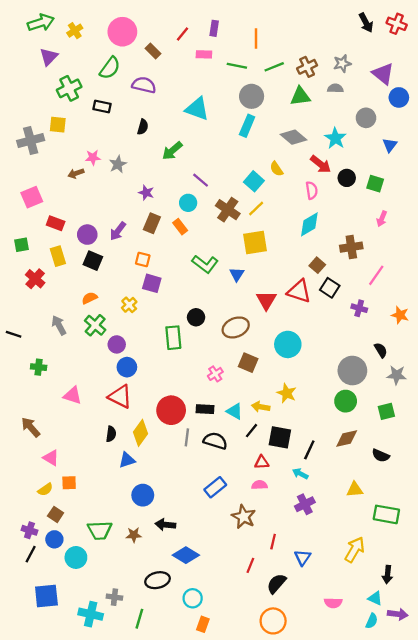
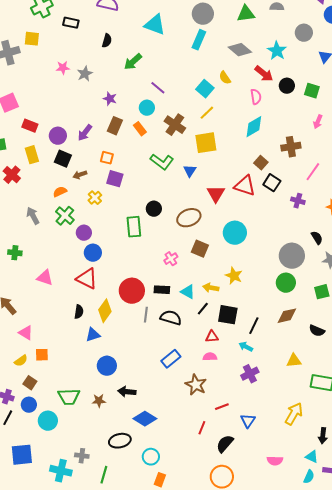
brown arrow: (76, 173) -> (80, 175), moved
brown cross: (228, 210) -> (175, 125), moved
red line: (273, 542) -> (222, 407), turned 56

